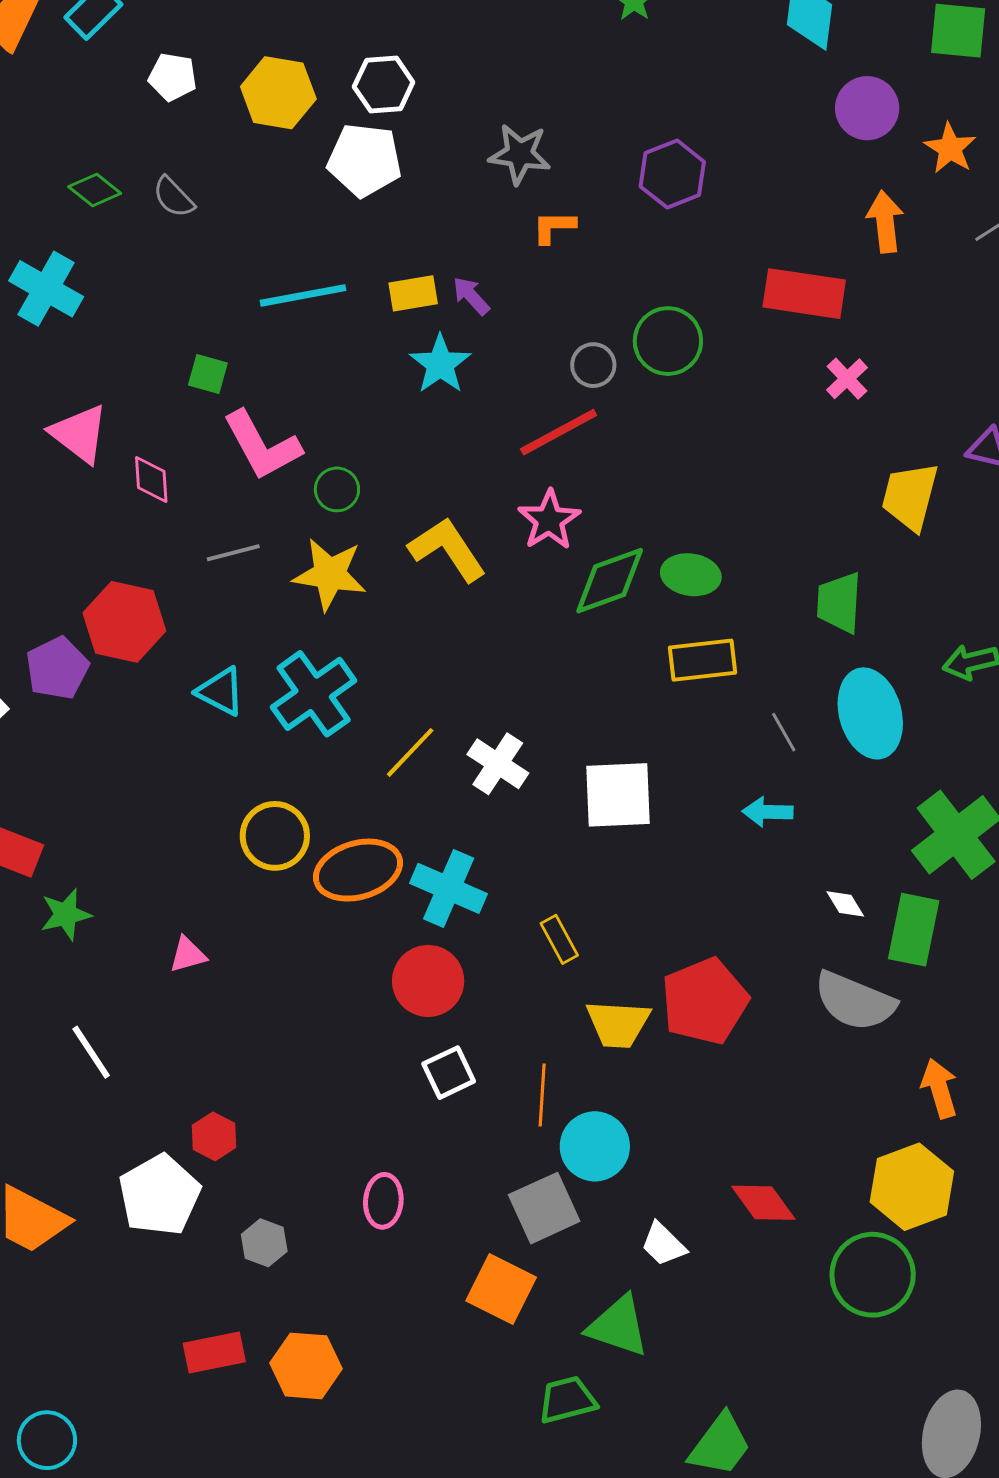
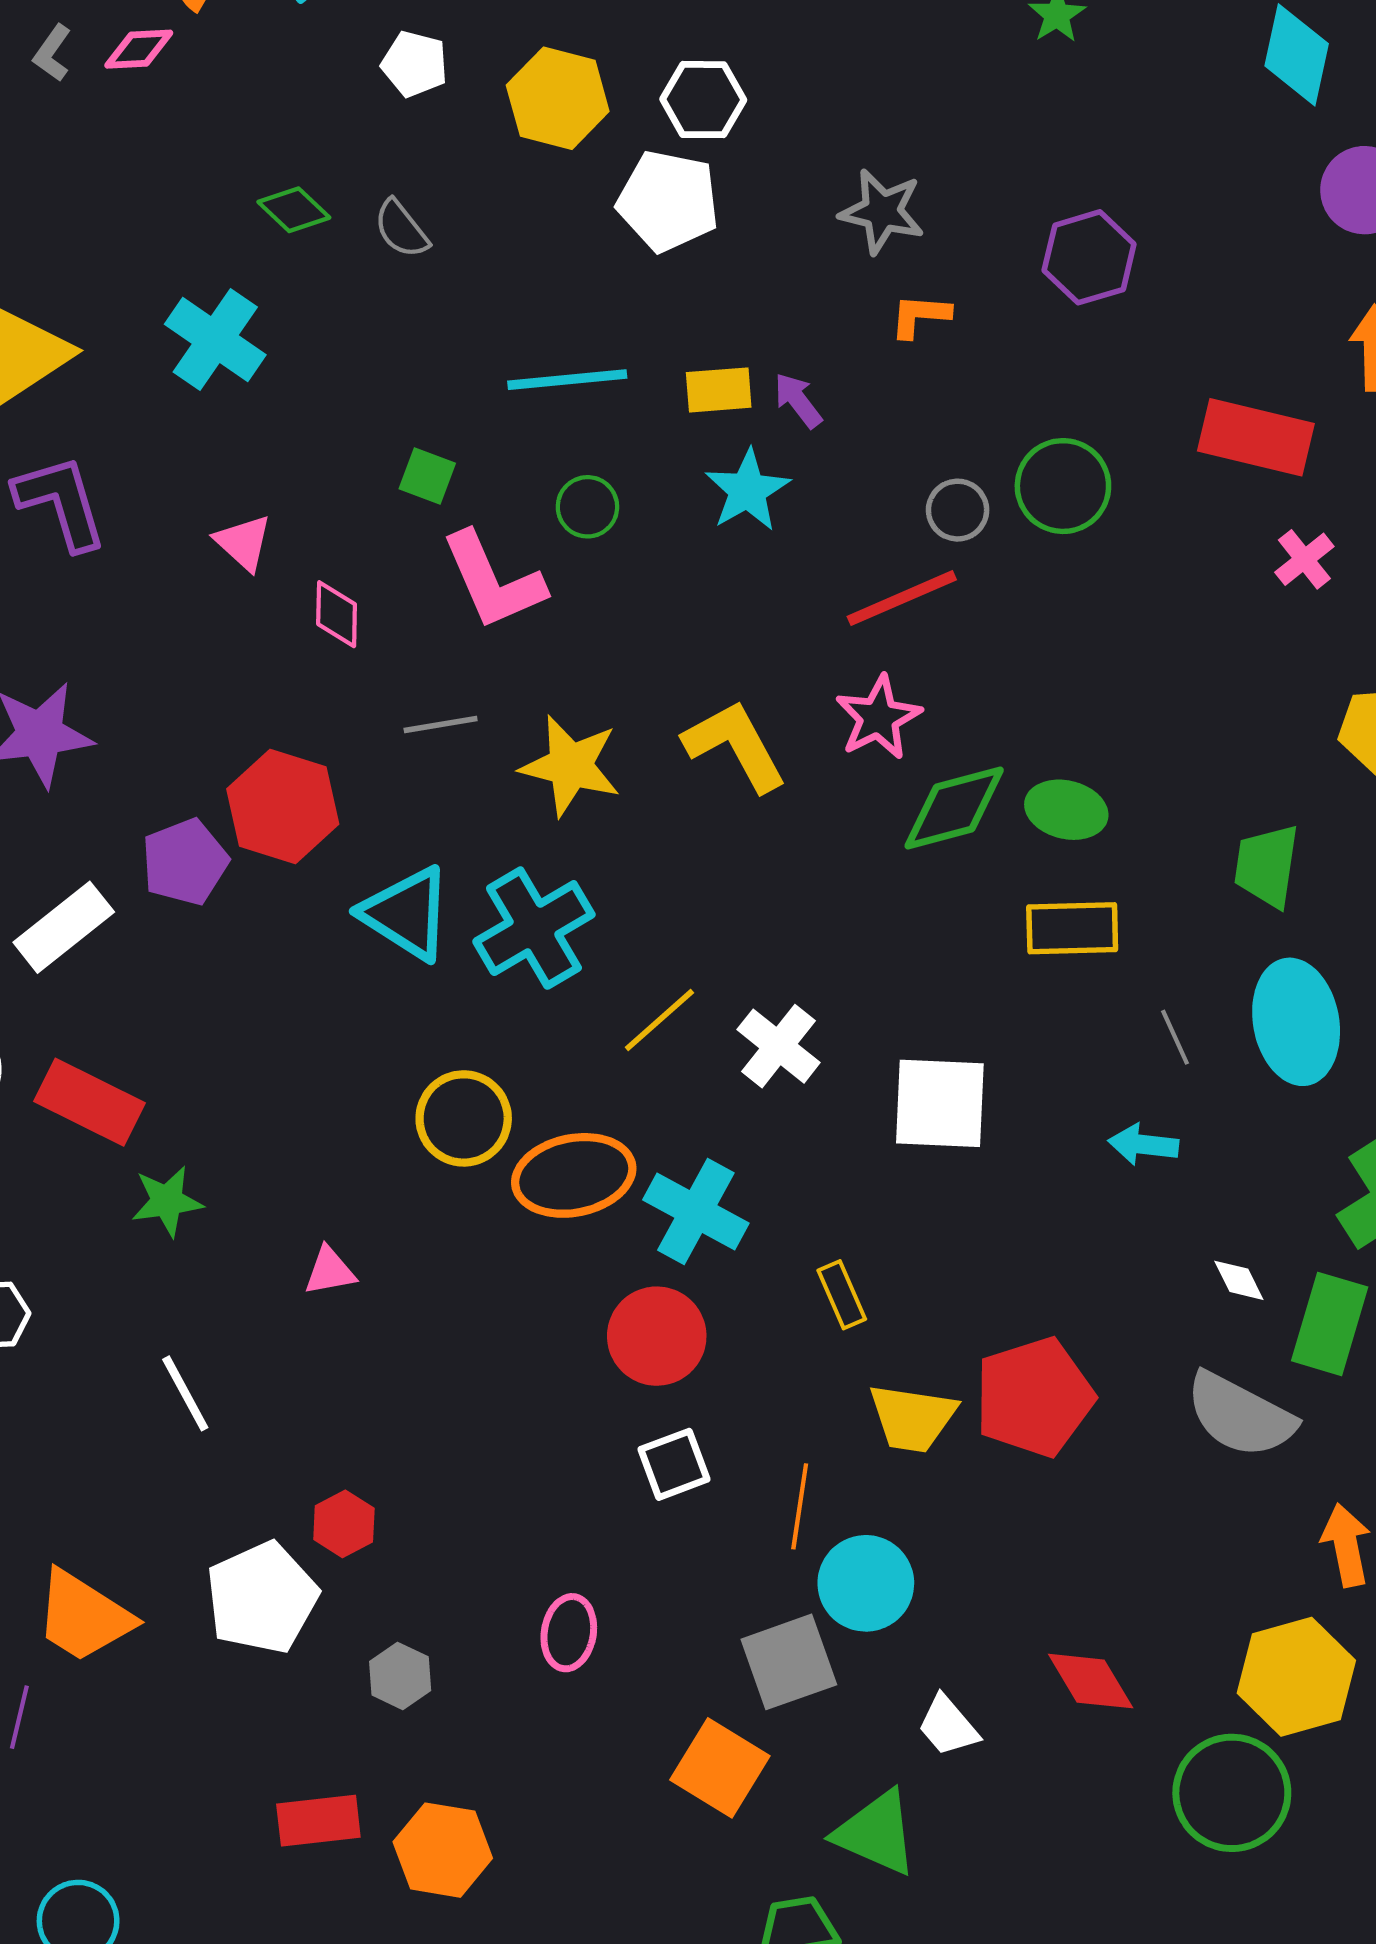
pink triangle: (79, 434) -> (243, 543), size x0.7
green circle: (337, 489) -> (587, 507), moved
cyan triangle: (221, 691) -> (407, 914), size x1.4

